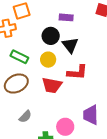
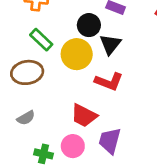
yellow circle: (48, 60) -> (77, 54), size x1.5
red trapezoid: (52, 85) -> (84, 116), moved

